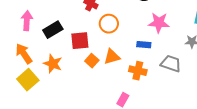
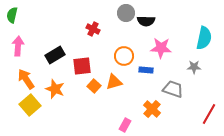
pink arrow: (27, 21) -> (18, 46), moved
orange circle: (109, 24) -> (124, 56), moved
orange cross: (138, 71) -> (152, 109), moved, turned 30

